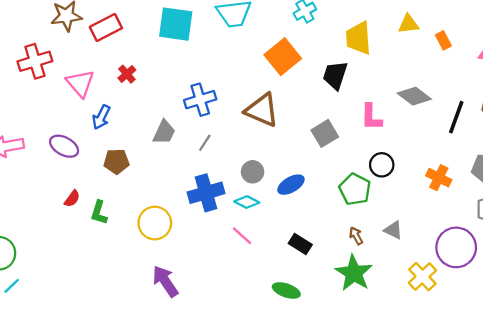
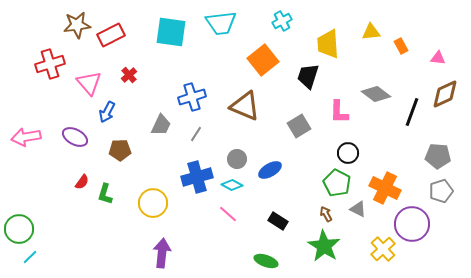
orange cross: (439, 178) -> (385, 188), moved, size x1.4
green pentagon: (355, 189) -> (337, 183), moved
purple arrow: (165, 281) -> (162, 253), turned 40

